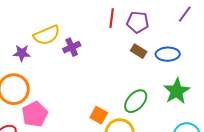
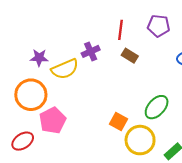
red line: (112, 18) -> (120, 30), moved
yellow semicircle: (47, 35) -> (65, 69), moved
brown rectangle: (139, 51) -> (130, 56), moved

